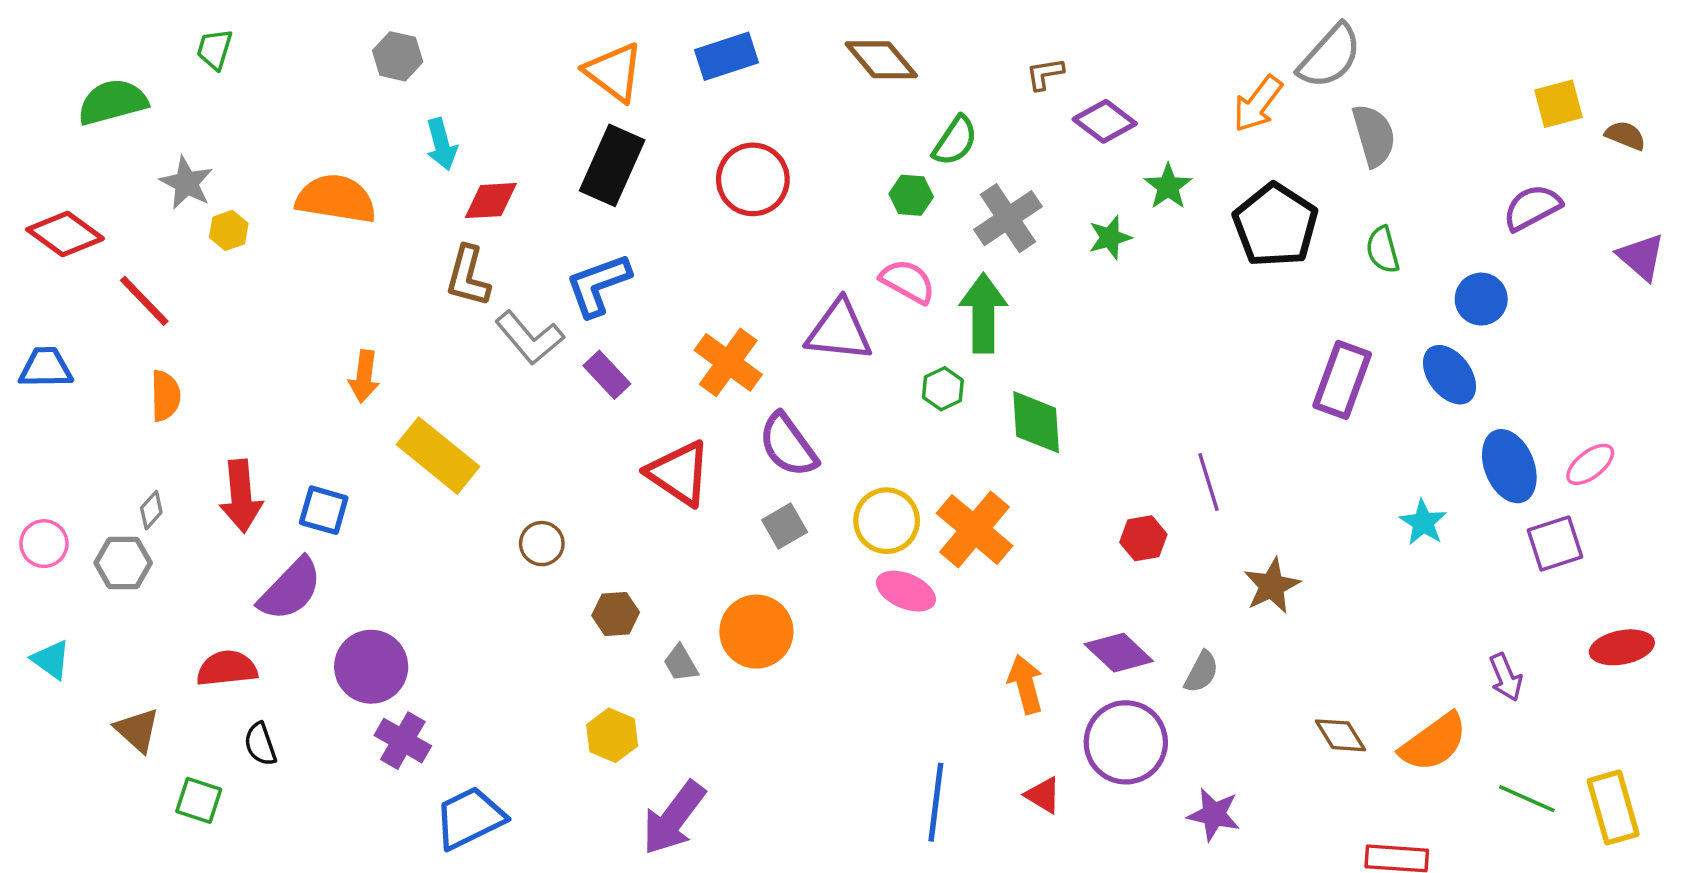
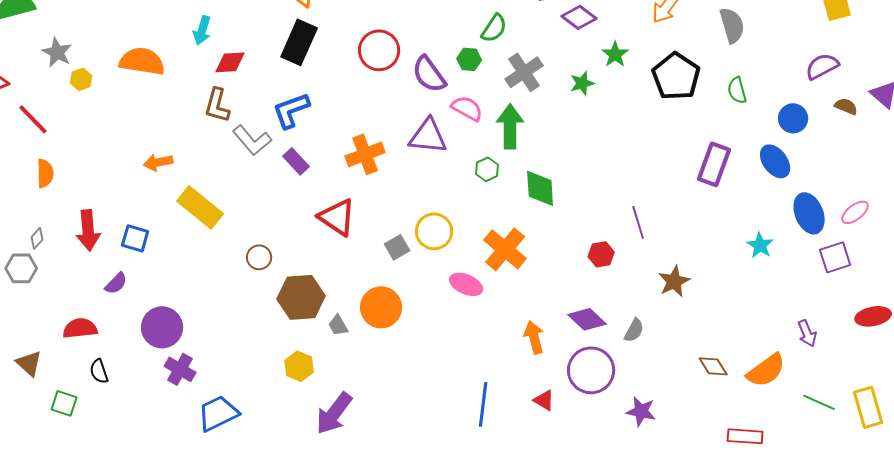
brown semicircle: (1625, 135) -> (846, 106), moved
cyan arrow: (442, 144) -> (202, 30), turned 32
orange cross: (728, 362) -> (365, 154), turned 33
orange arrow: (364, 376) -> (158, 162), turned 72
purple semicircle: (788, 445) -> (429, 74), moved
yellow circle: (887, 521) -> (434, 231), moved
purple semicircle: (290, 589) -> (116, 283), size x0.6
brown hexagon: (616, 614) -> (301, 297), size x1.8

